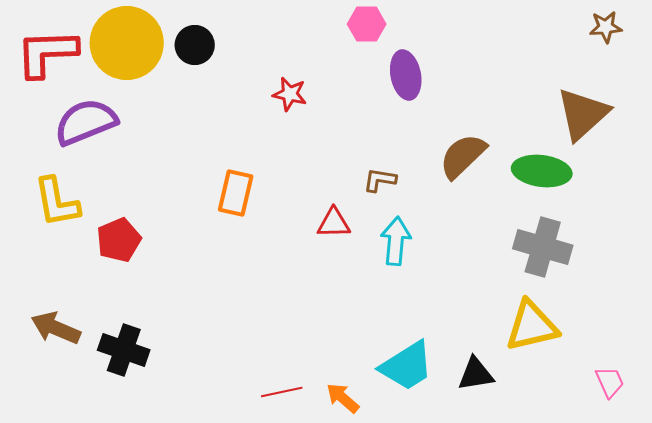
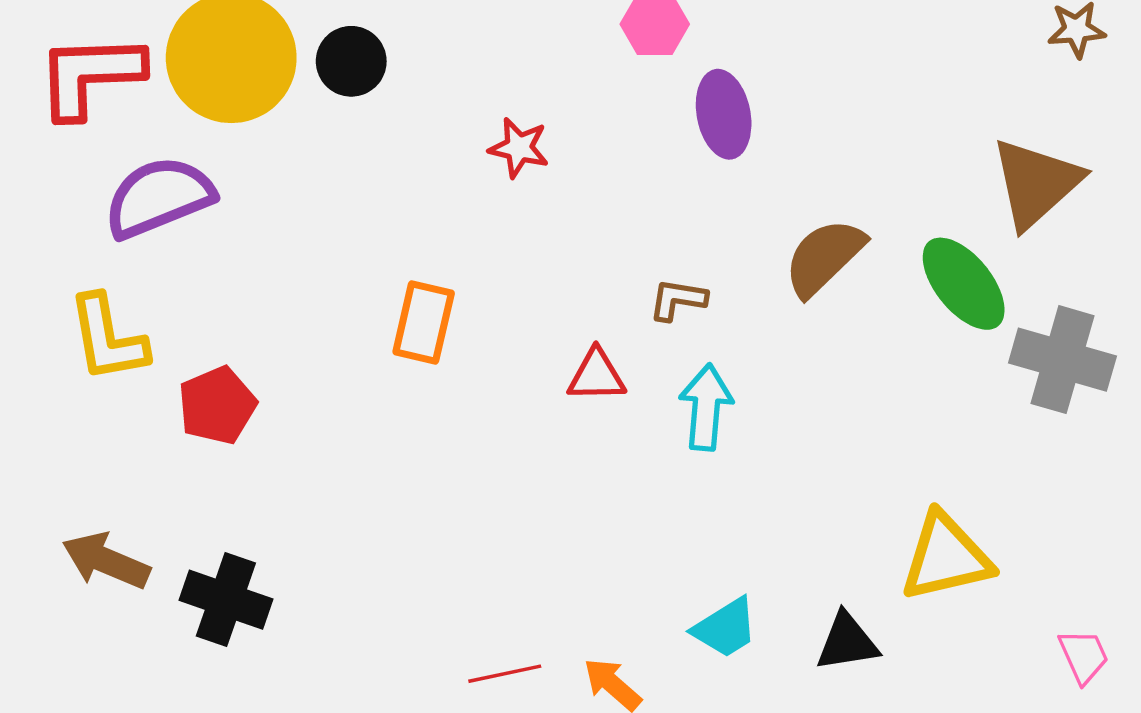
green ellipse: (542, 171) -> (964, 284), turned 44
gray cross: (543, 247) -> (1062, 360), moved
cyan trapezoid: (407, 366) -> (725, 628), size x0.7

